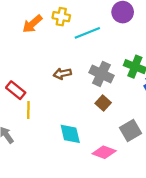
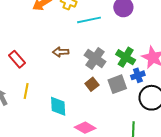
yellow line: (28, 110) -> (26, 91), moved
gray square: (130, 130) -> (117, 84), moved

